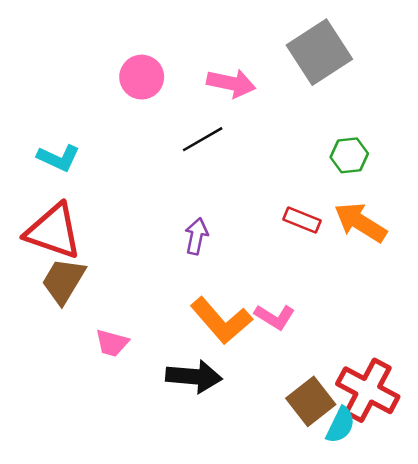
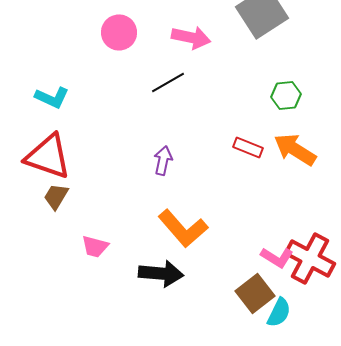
brown trapezoid: (63, 281) -> (56, 196), size x0.7
pink L-shape: (275, 317) -> (277, 257), moved
red cross: (368, 390) -> (310, 258), moved

